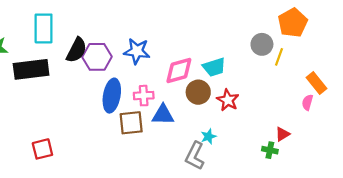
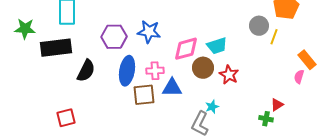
black semicircle: (77, 50) -> (86, 71), moved

